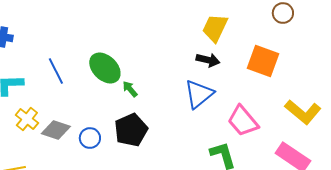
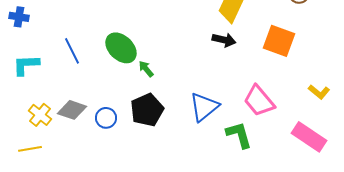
blue triangle: (199, 94) -> (204, 107), moved
yellow L-shape: (303, 112) -> (319, 92), size x0.6
yellow cross: (27, 119) -> (40, 115), moved

